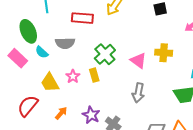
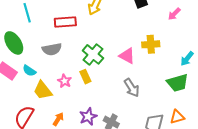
cyan semicircle: (42, 52) -> (29, 71), moved
gray arrow: (138, 93) -> (132, 88), turned -36
purple star: (91, 115) -> (88, 117), turned 30

